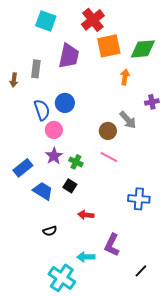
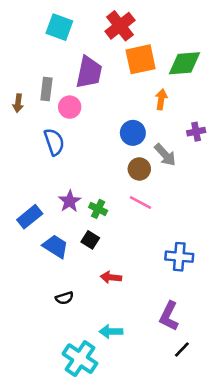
blue circle: (65, 103) -> (133, 133), moved
pink circle: (54, 130) -> (70, 107), moved
purple L-shape: (112, 245) -> (169, 316), moved

